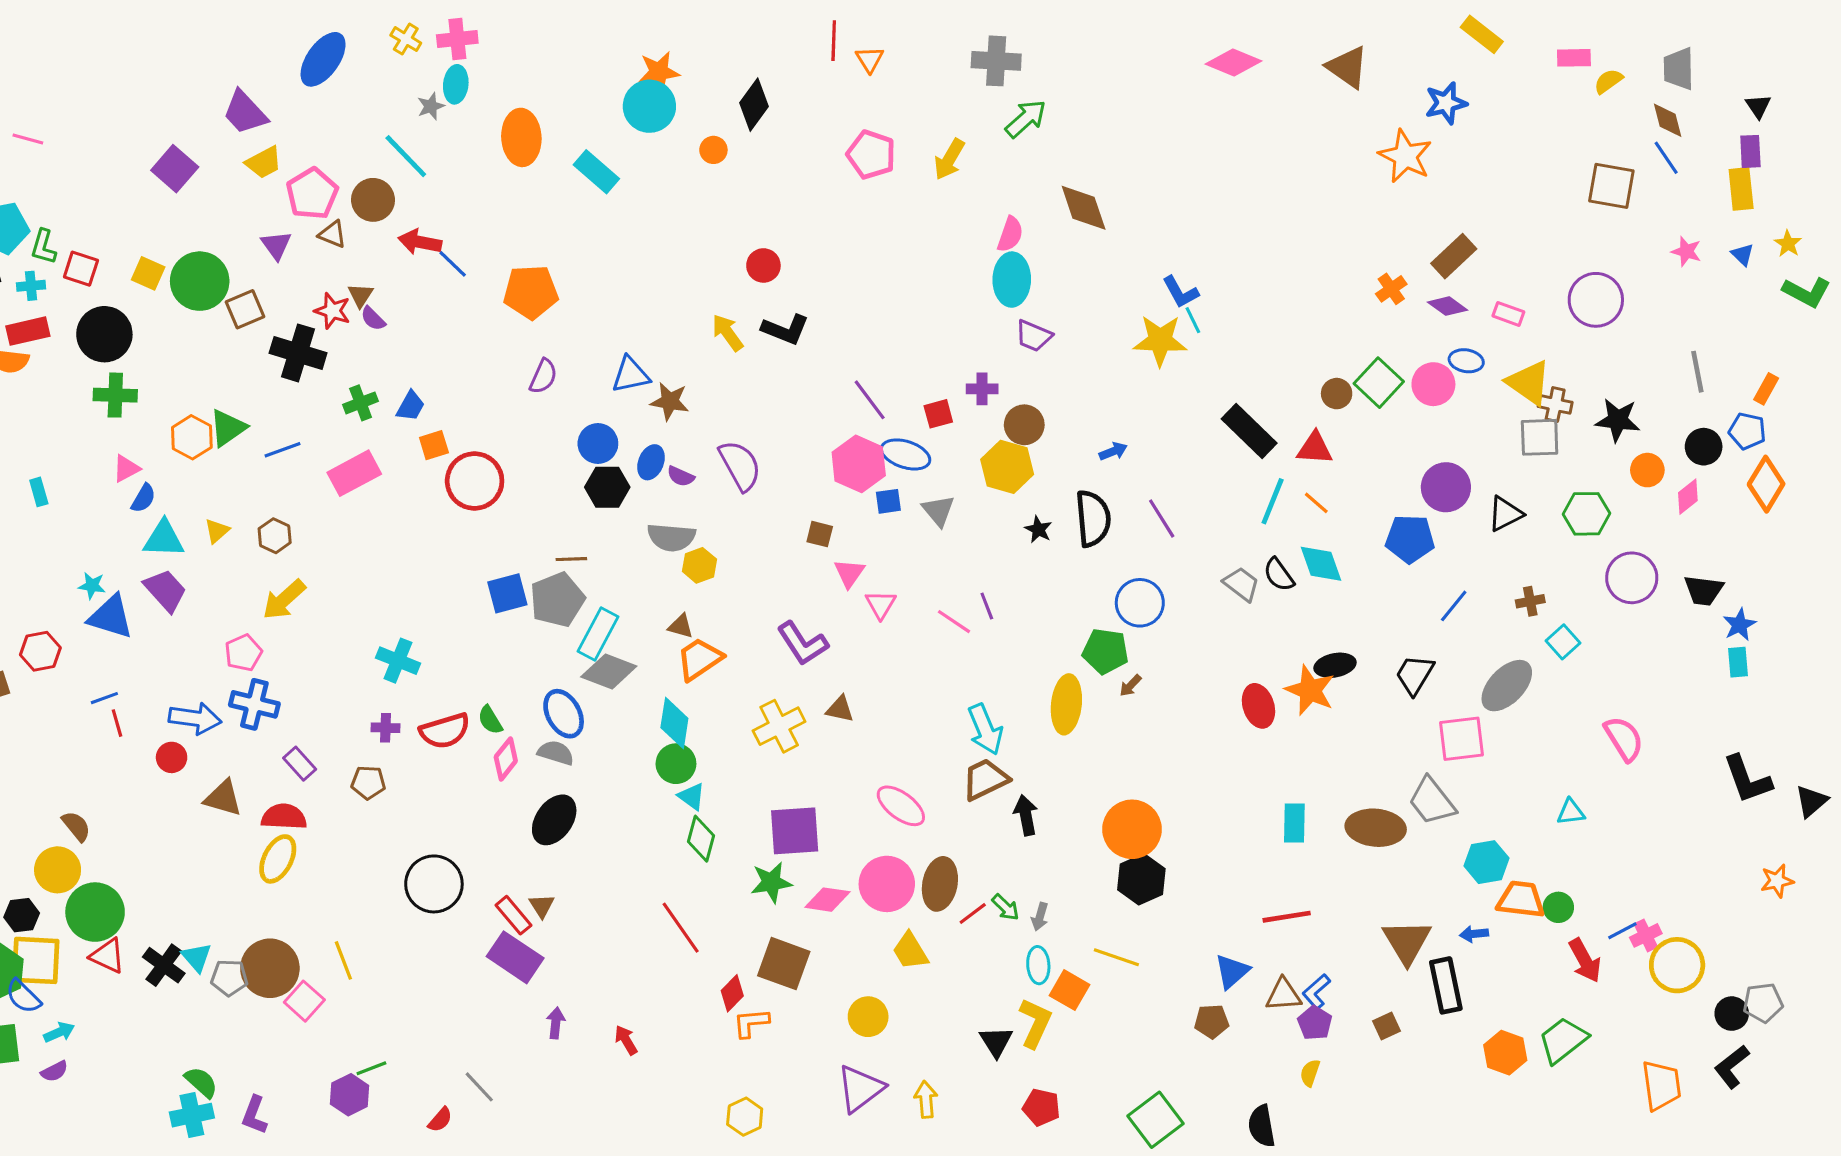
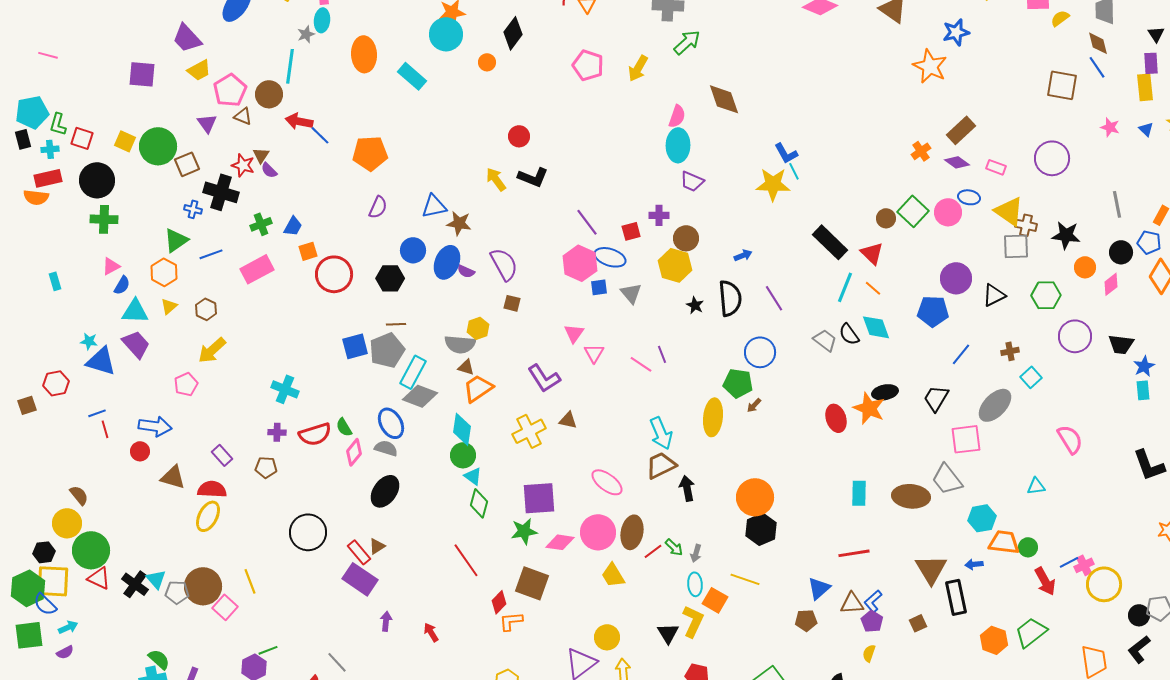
cyan line: (406, 156) -> (290, 66), turned 52
purple square: (175, 169) -> (142, 74), turned -36
orange hexagon: (192, 437) -> (164, 272), moved
red triangle: (1315, 448) -> (872, 253), turned 40
blue ellipse: (651, 462) -> (447, 262), size x1.5
black hexagon: (607, 487) -> (390, 278), moved
brown square: (820, 534) -> (512, 303), moved
gray semicircle: (671, 537) -> (460, 344), moved
blue cross: (254, 704) -> (193, 209), moved, size x0.6
brown triangle: (542, 906) -> (377, 546), turned 30
yellow circle: (868, 1017) -> (607, 637), moved

